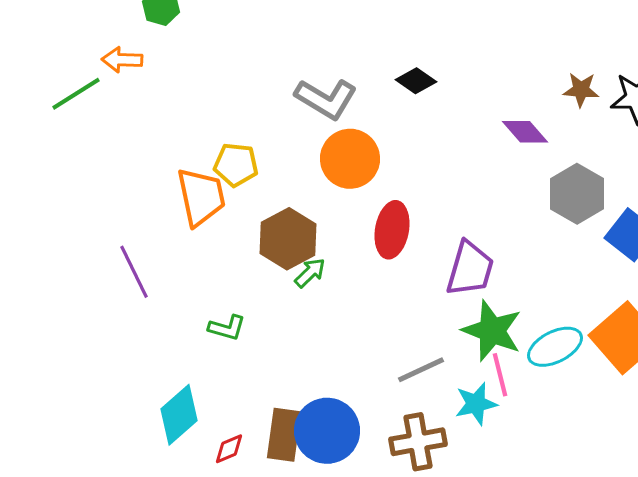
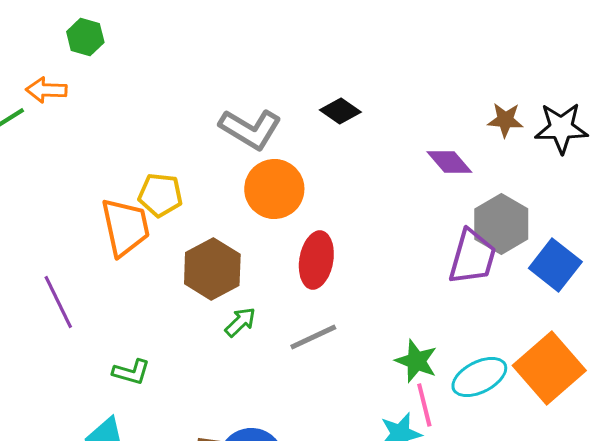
purple trapezoid: (470, 269) -> (472, 257), moved
green arrow: (310, 273) -> (240, 322), moved
green L-shape: (227, 328) -> (131, 372), moved
green star: (492, 331) -> (416, 361), size x0.7
gray line: (421, 370) -> (313, 337), moved

